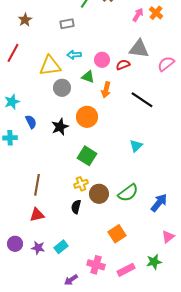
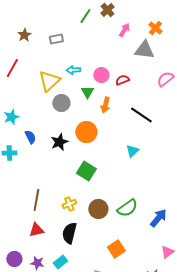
pink arrow: (138, 15) -> (124, 30), moved
gray rectangle: (67, 24) -> (56, 39), moved
gray triangle: (139, 49) -> (144, 50), moved
yellow triangle: (50, 66) -> (49, 81), turned -35
green triangle: (88, 77) -> (87, 92), turned 40
cyan triangle: (136, 146) -> (132, 151), moved
yellow cross: (81, 184) -> (69, 204), moved
black semicircle: (76, 207) -> (69, 233), moved, size x1.5

